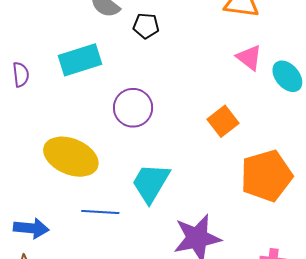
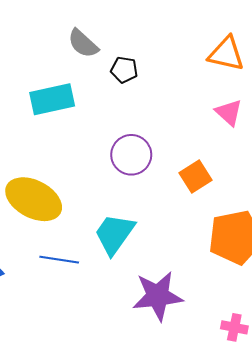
purple circle: (133, 108) -> (131, 155), moved

